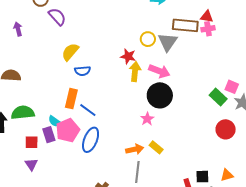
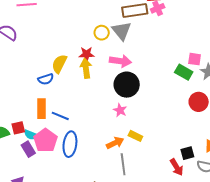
yellow semicircle: (70, 52) -> (59, 64), moved
yellow arrow: (135, 72) -> (86, 68), moved
red square: (32, 142) -> (18, 128), moved

